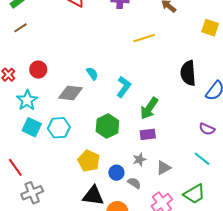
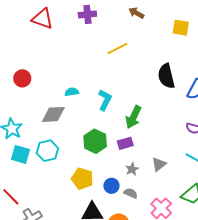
red circle: (38, 70) -> (22, 78), moved
cyan semicircle: (92, 74) -> (72, 92), turned -56
purple rectangle: (148, 134) -> (125, 143), moved
gray triangle: (164, 168) -> (159, 164), moved

